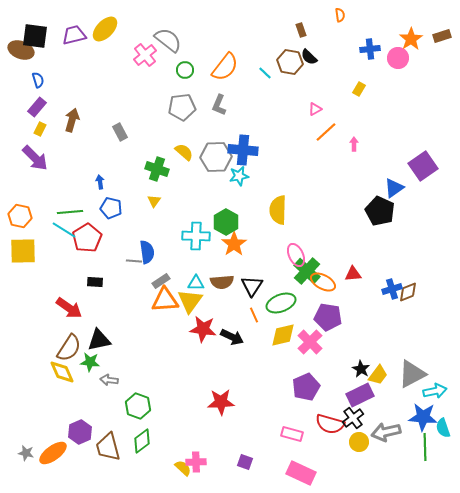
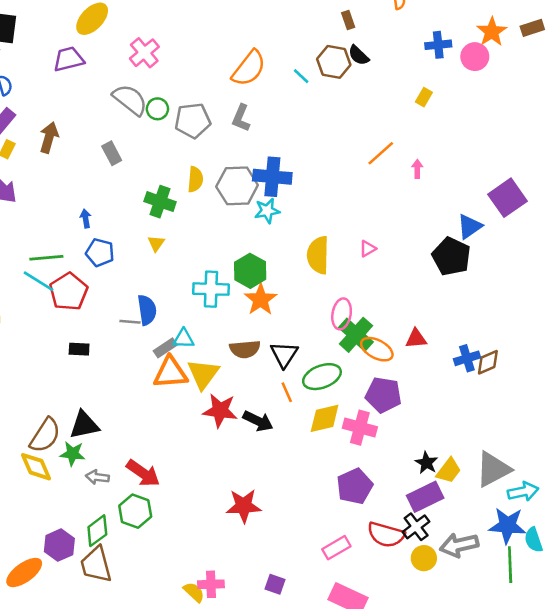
purple trapezoid: (74, 35) -> (69, 59), moved
gray semicircle: (168, 40) -> (130, 100), moved
green circle: (185, 70) -> (157, 109), moved
pink triangle: (315, 109) -> (368, 249), moved
yellow semicircle: (184, 152) -> (195, 179), turned 54
pink ellipse: (296, 255) -> (342, 314), turned 35
cyan triangle: (196, 283) -> (184, 339), moved
red arrow: (69, 308) -> (143, 473), moved
pink cross: (310, 342) -> (360, 428), turned -30
pink rectangle: (292, 434) -> (336, 548), turned -45
green diamond: (142, 441) -> (97, 531), moved

